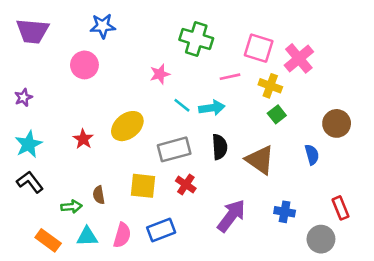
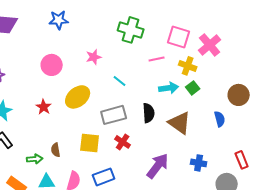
pink circle: (84, 65) -> (52, 65), moved
pink star: (160, 74) -> (94, 57), moved
cyan arrow: (212, 108) -> (169, 88), moved

